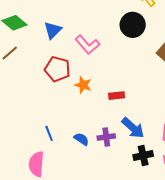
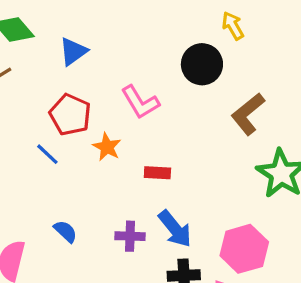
pink L-shape: (87, 45) -> (140, 102), moved
blue line: (49, 133) -> (47, 154), moved, turned -35
blue semicircle: (81, 139) -> (65, 231), moved

